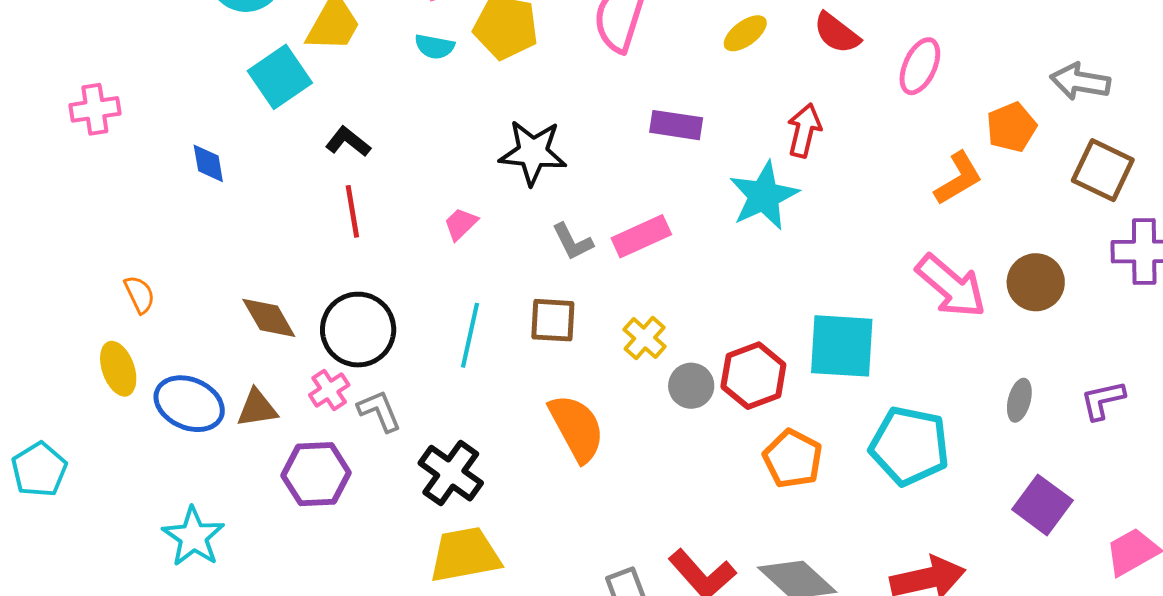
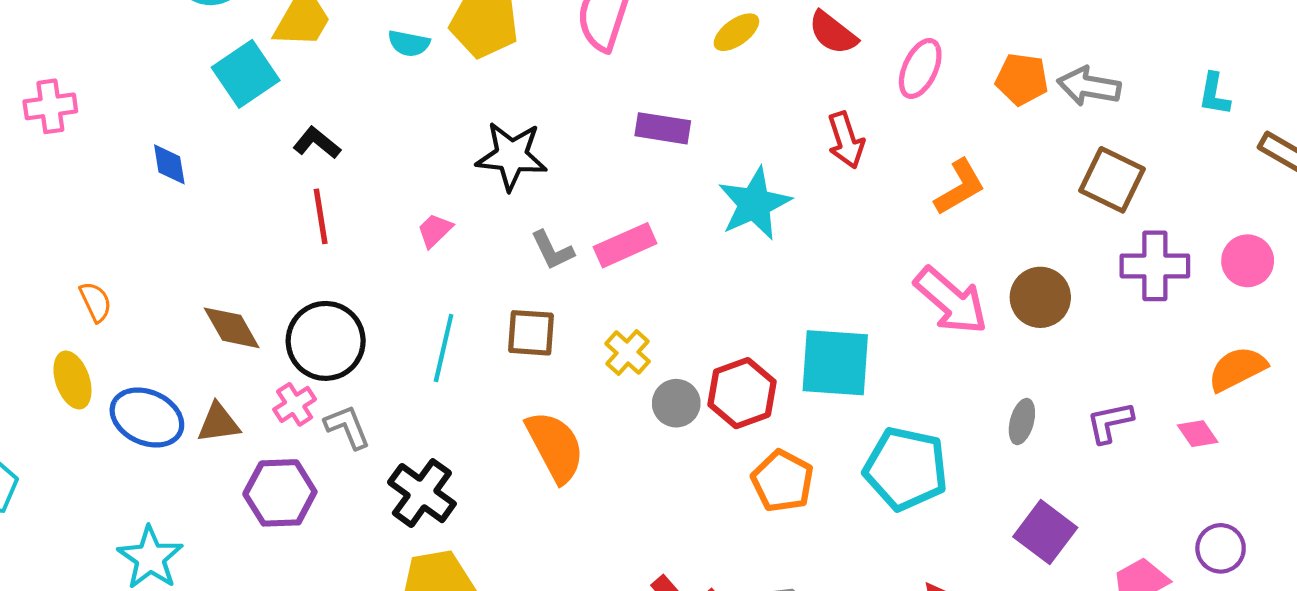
orange pentagon: (1011, 127) -> (1022, 79), moved, turned 30
red arrow: (804, 130) -> (846, 140), moved, turned 148

